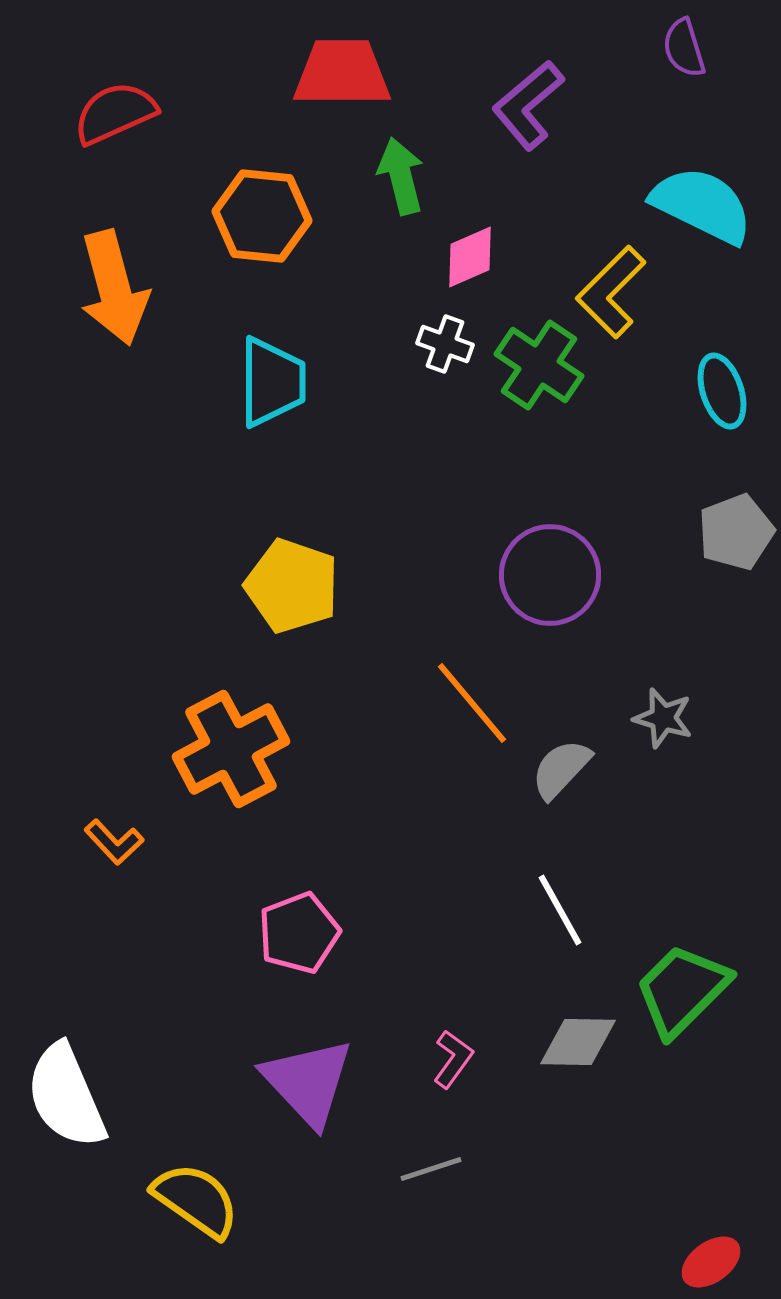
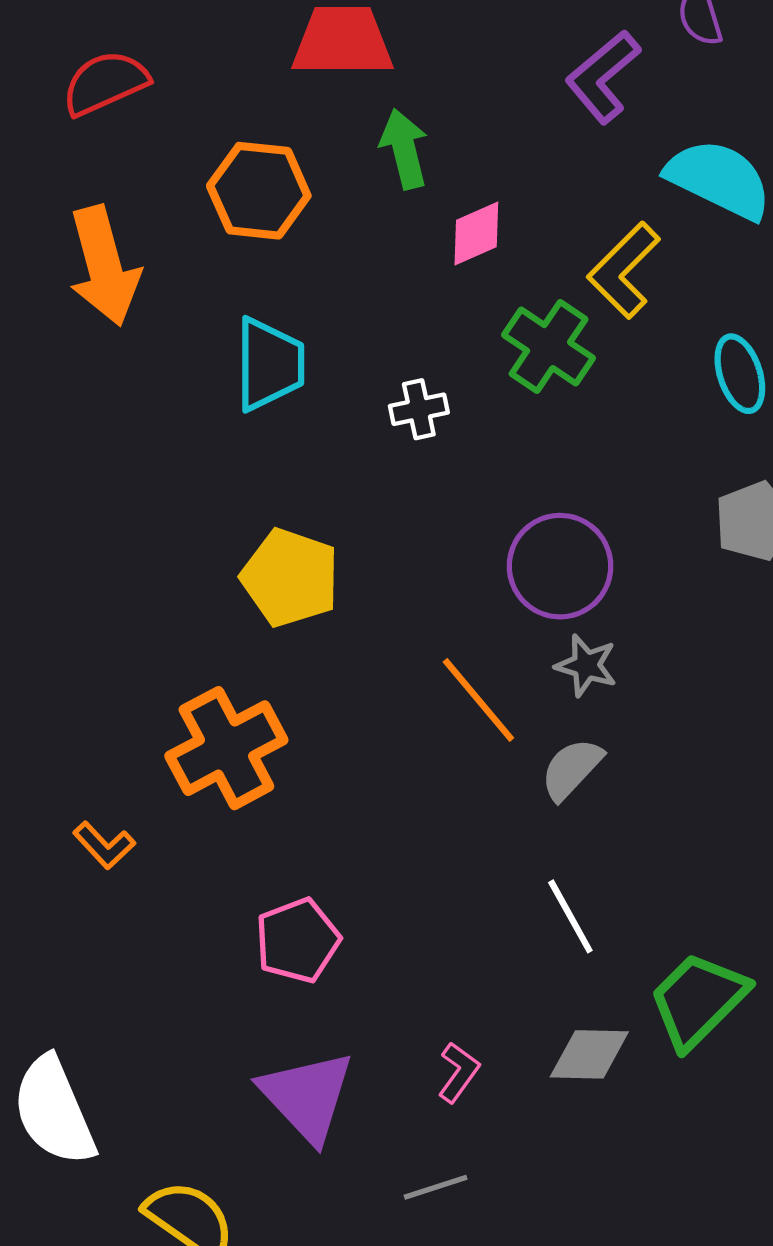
purple L-shape: (528, 105) -> (603, 77), moved
white cross: (445, 344) -> (419, 409), moved, turned -32
gray star: (663, 718) -> (586, 665), moved

